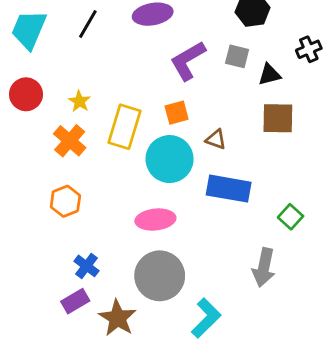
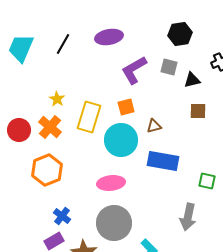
red circle: (26, 94) -> (19, 130), moved
brown square: (278, 118) -> (198, 111), size x0.7
brown triangle: (216, 139) -> (154, 126), turned -35
orange hexagon: (65, 201) -> (47, 170), size x1.4
green square: (291, 217) -> (207, 181), turned -30

